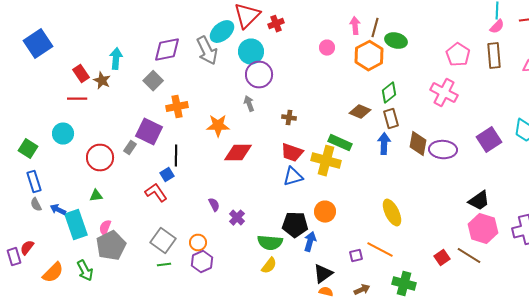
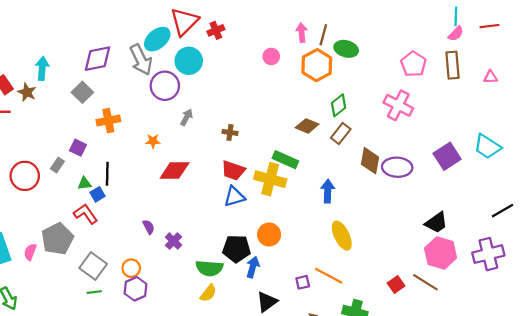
purple circle: (259, 75) -> (165, 86), moved
gray arrow: (249, 104) -> (187, 117), turned 49
brown rectangle: (391, 119) -> (341, 134), turned 54
orange star: (218, 126) -> (153, 141), size x0.6
purple square: (149, 132) -> (78, 148), size x0.6
blue arrow: (384, 144) -> (328, 191), moved
green triangle: (96, 196) -> (84, 183), moved
gray pentagon: (111, 246) -> (57, 239), moved

